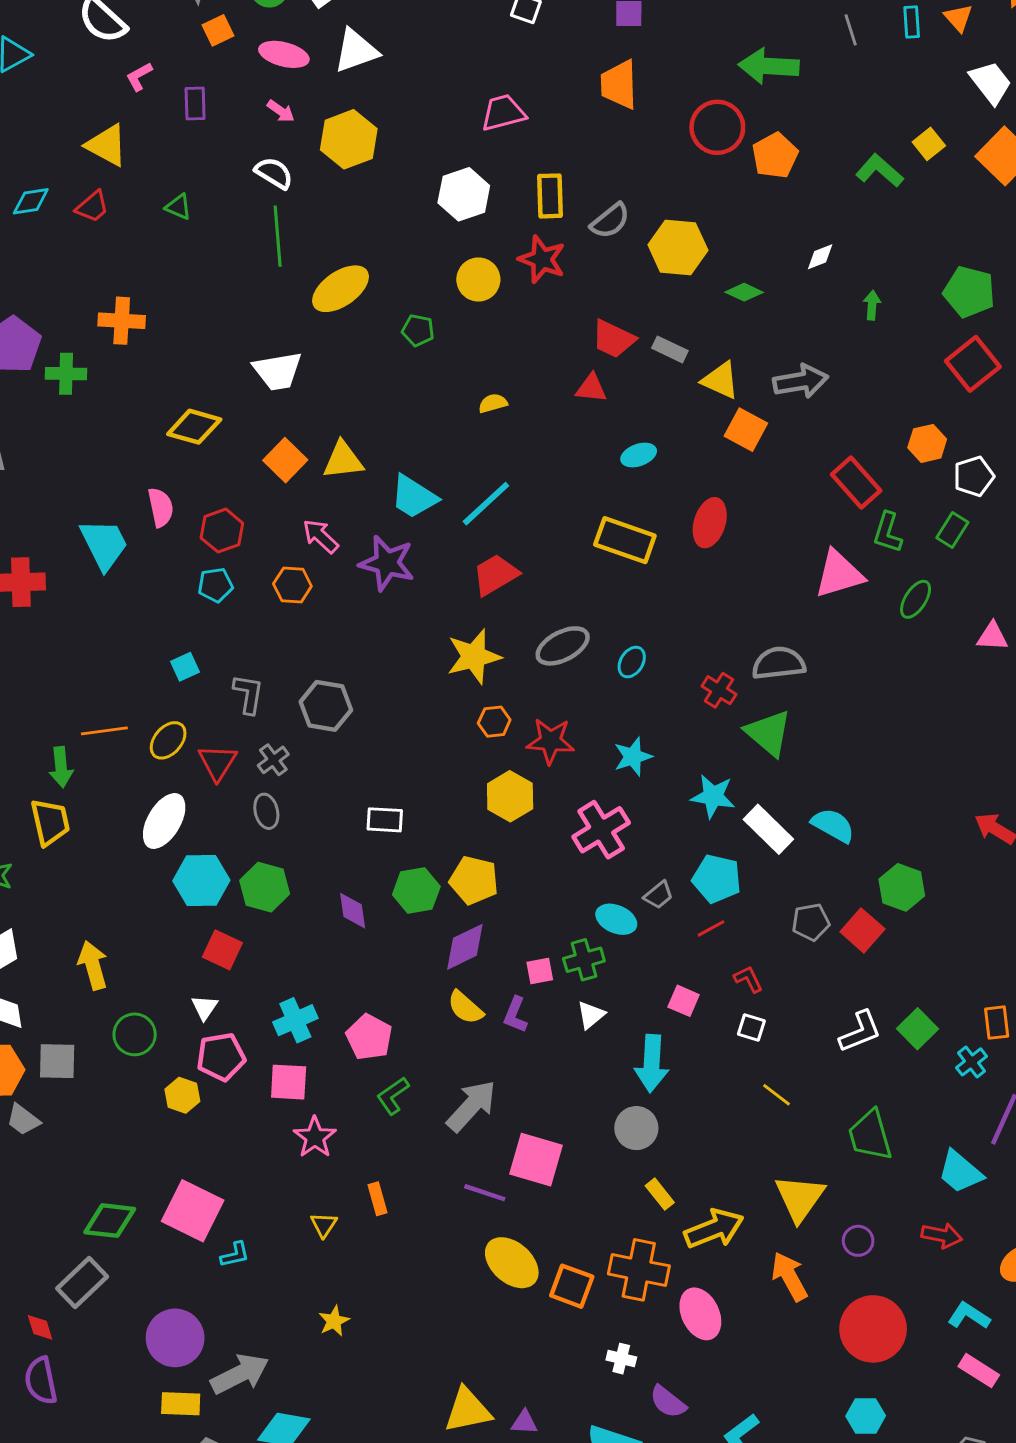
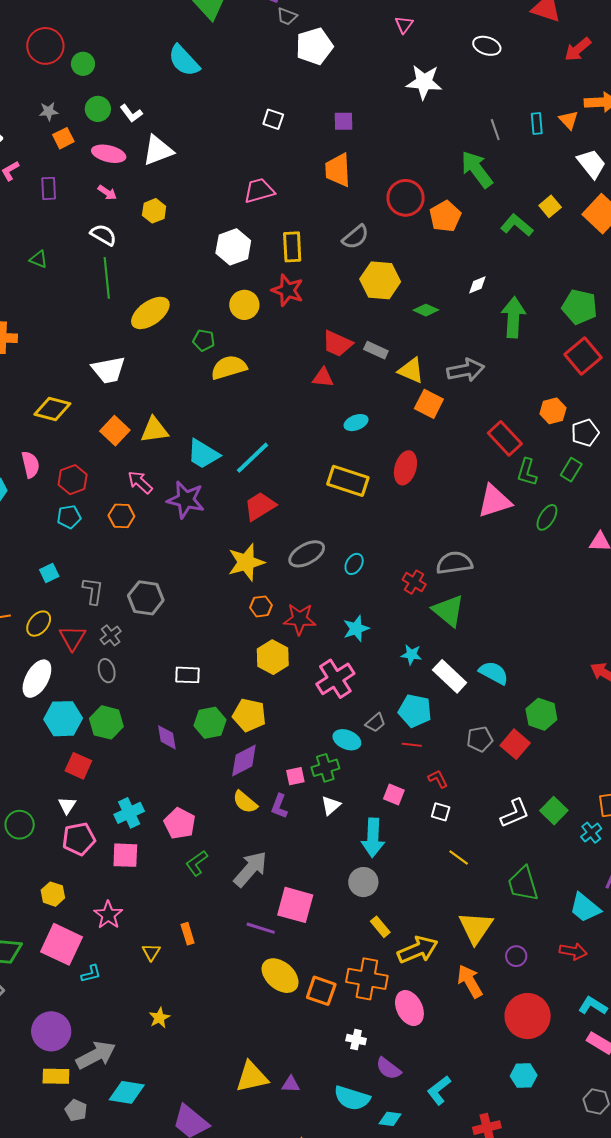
green arrow: (769, 66) -> (477, 169), moved, turned 51
yellow hexagon: (349, 139) -> (154, 211), size x0.6
gray semicircle: (610, 221) -> (355, 237), moved
green arrow: (872, 305) -> (513, 317), size x2.0
yellow semicircle: (493, 403) -> (229, 367), moved, size x1.8
cyan star: (713, 796) -> (411, 655), size x0.7
red line: (711, 928) -> (412, 745), turned 36
yellow hexagon: (182, 1095) -> (53, 894), moved
pink star: (315, 1137) -> (108, 915), moved

